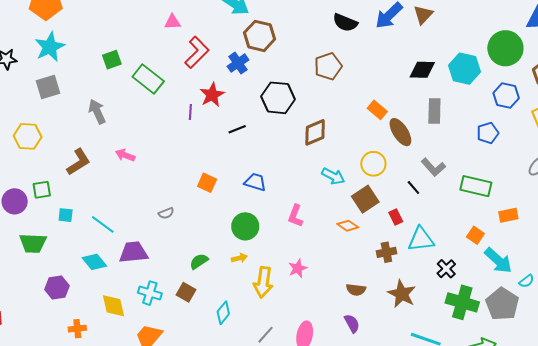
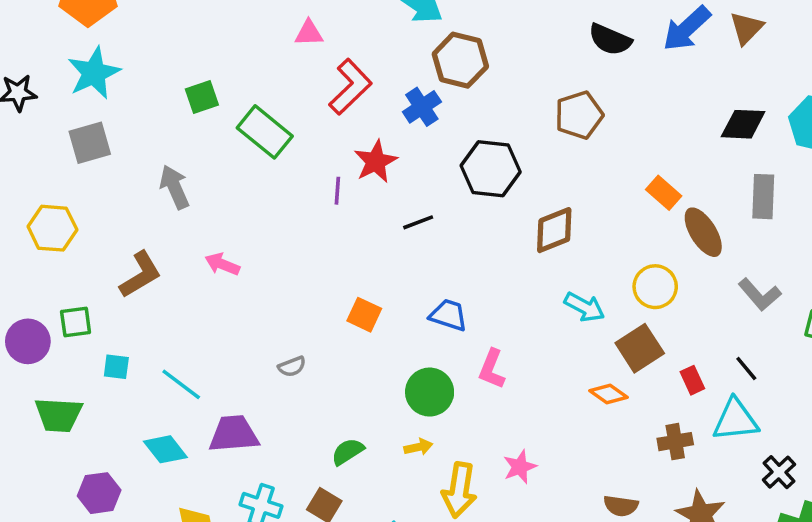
black line: (413, 187) -> (746, 369), moved
pink L-shape: (295, 216) -> (492, 369), moved

